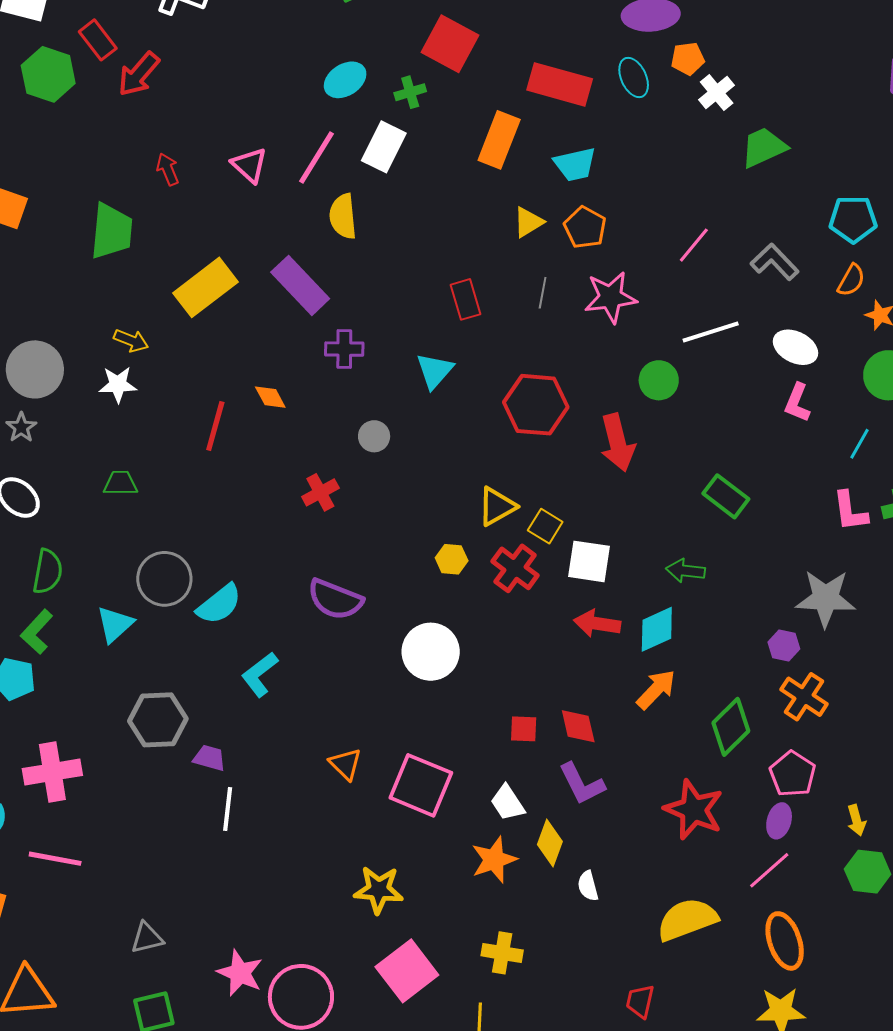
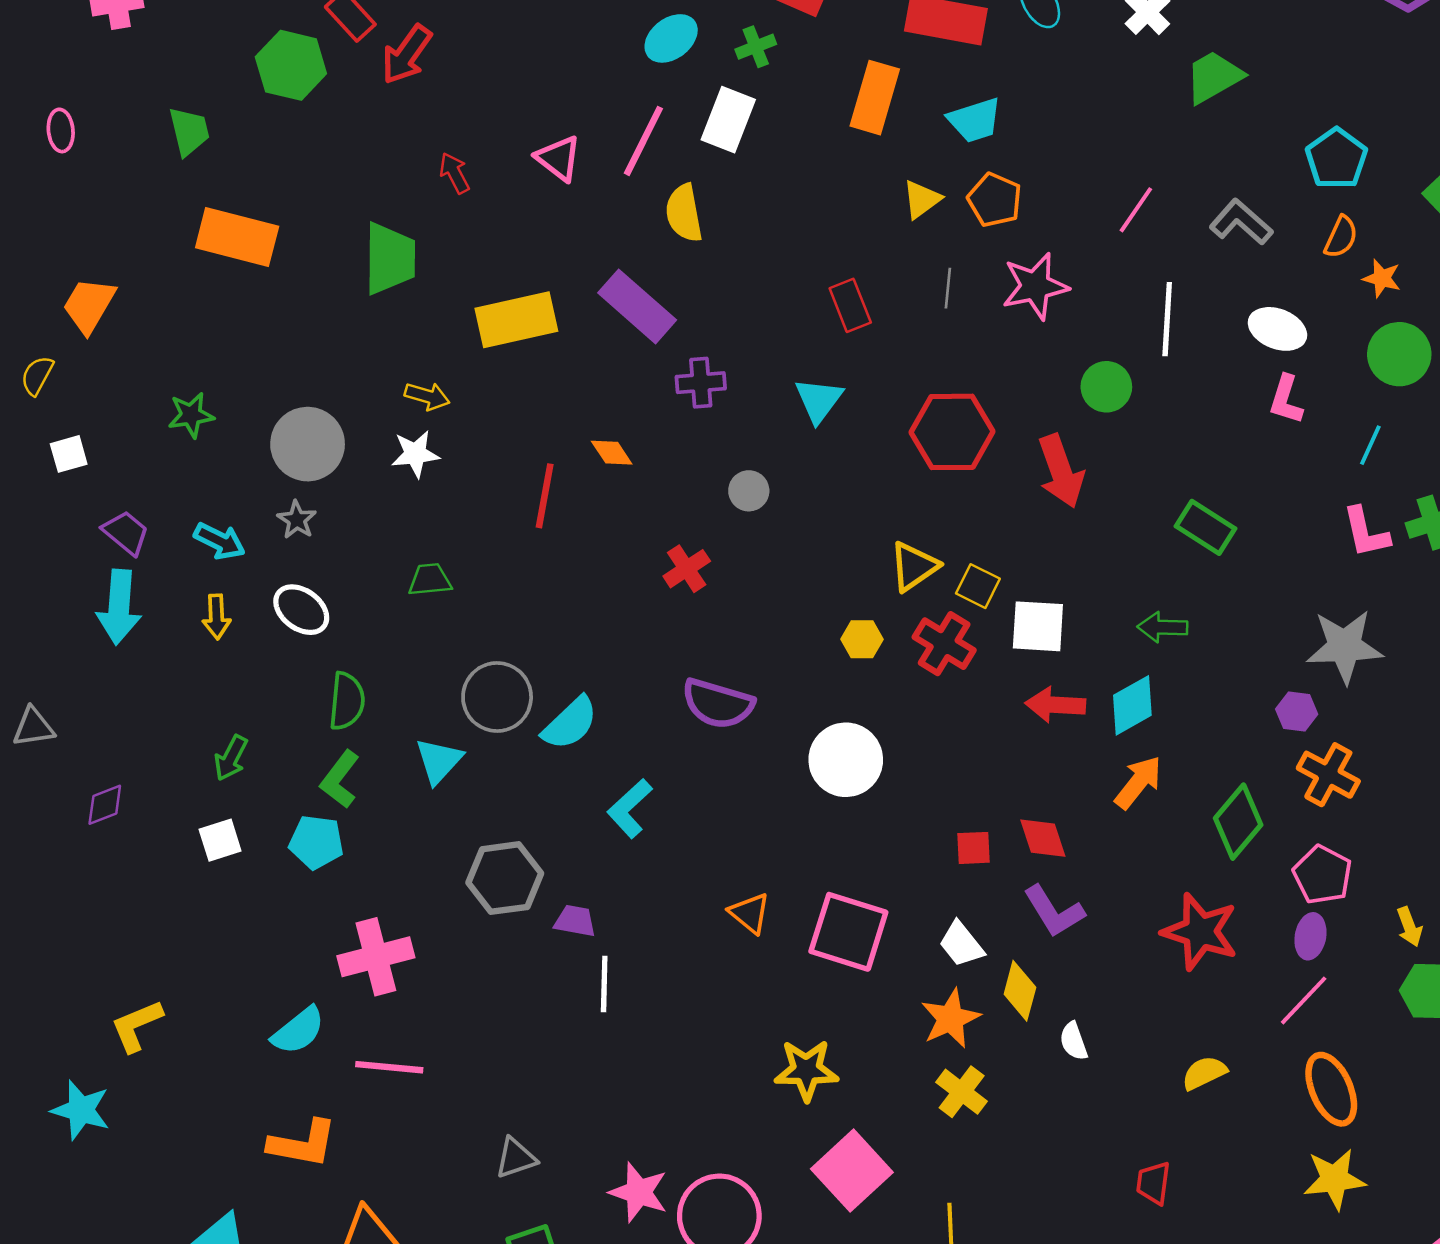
cyan pentagon: (853, 219) -> (1336, 159), turned -30
yellow rectangle: (206, 287) -> (516, 320), turned 30
white line: (711, 332) -> (1167, 319), turned -64
yellow semicircle: (687, 920) -> (1204, 1073), size x0.6
yellow cross: (502, 953) -> (962, 1092), moved, turned 33

